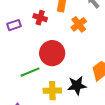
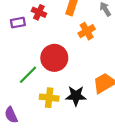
red cross: (40, 18) -> (39, 12), moved
green line: (30, 72) -> (28, 75), turned -30

